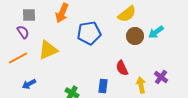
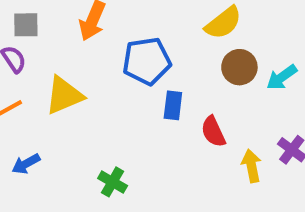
cyan arrow: (156, 32) -> (282, 77), moved
blue rectangle: (103, 86) -> (173, 105), moved

